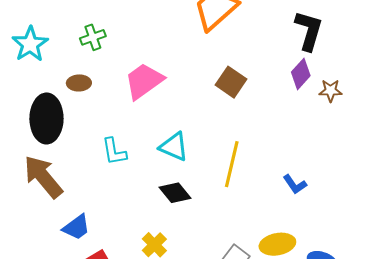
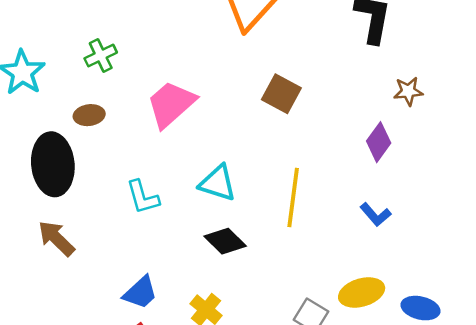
purple diamond: (301, 74) -> (379, 142), moved
brown arrow: (43, 177) -> (56, 238), size x0.7
blue trapezoid: (76, 227) -> (140, 293), moved

